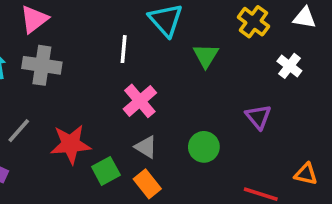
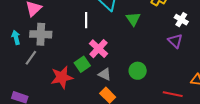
purple triangle: (258, 117) -> (175, 41), moved
gray line: (19, 131) -> (31, 58), moved
green square: (106, 171) -> (82, 64), moved

